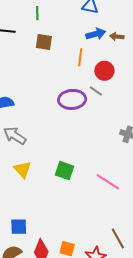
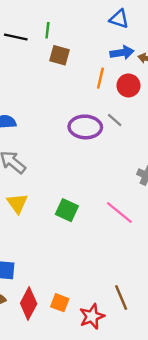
green line: (37, 13) -> (47, 30), moved
red circle: (104, 71) -> (128, 85), moved
pink line: (108, 182) -> (119, 213), moved

